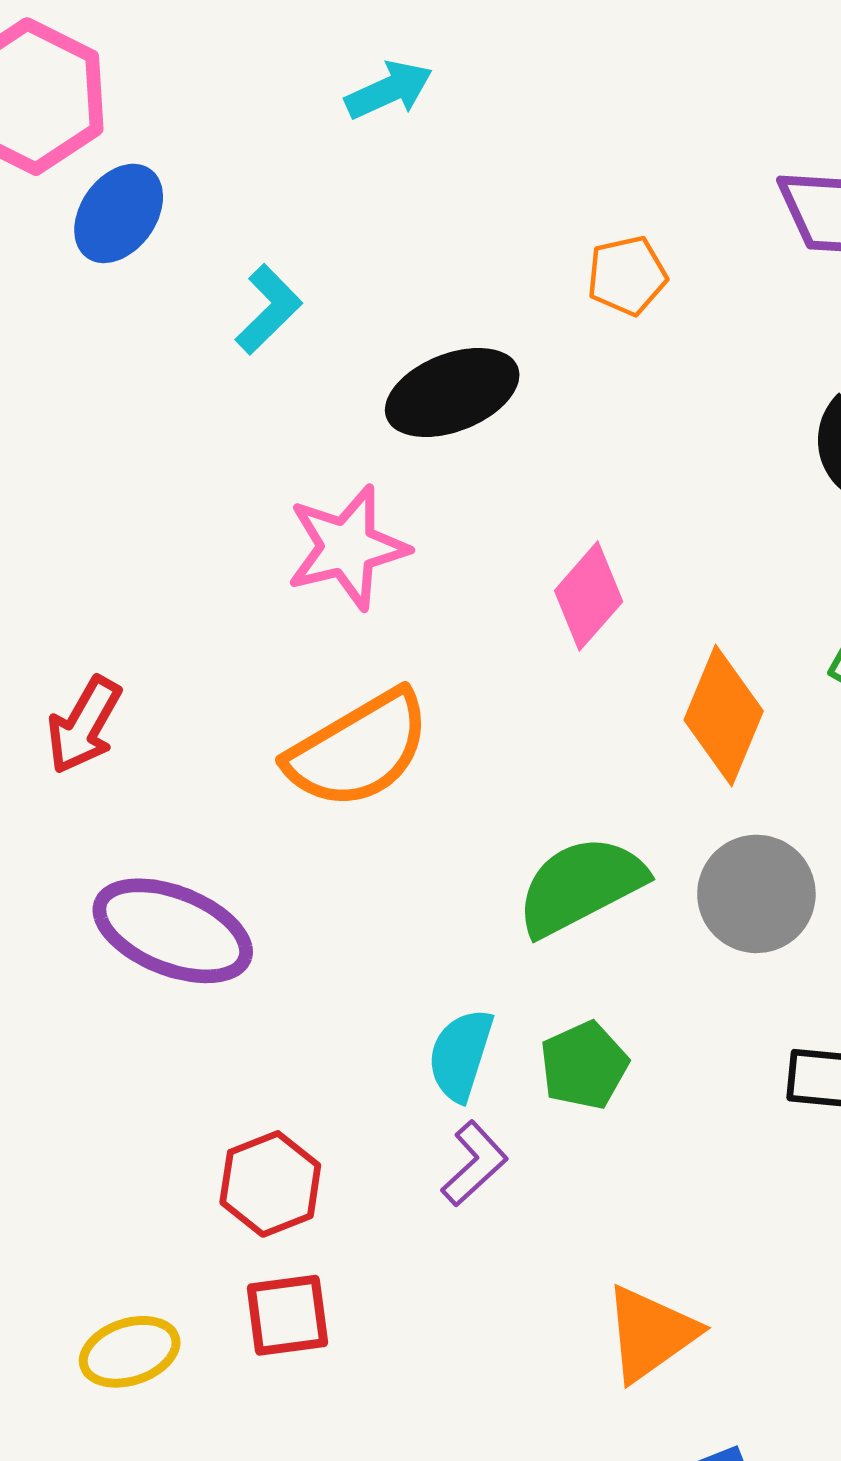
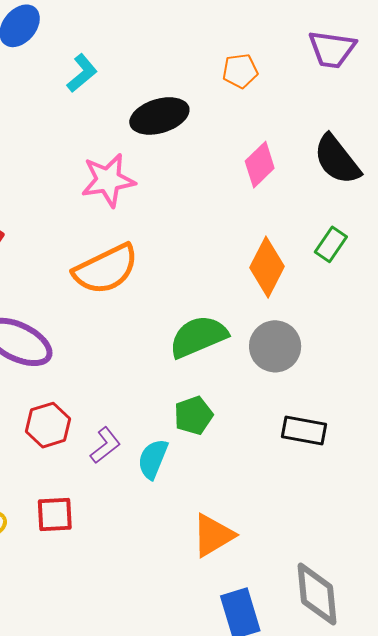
pink diamond: (589, 596) -> (260, 165), moved
cyan semicircle: (461, 1055) -> (153, 459), moved
purple L-shape: (474, 1164) -> (105, 445), moved
red hexagon: (270, 1184) -> (48, 425), moved

